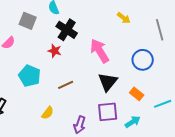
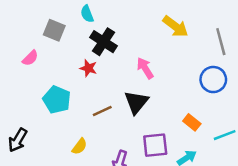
yellow arrow: (124, 18) -> (175, 27), size x1.5
pink arrow: (100, 51) -> (145, 68), size x0.7
blue circle: (143, 60) -> (213, 80), moved
black triangle: (108, 82) -> (136, 102), moved

